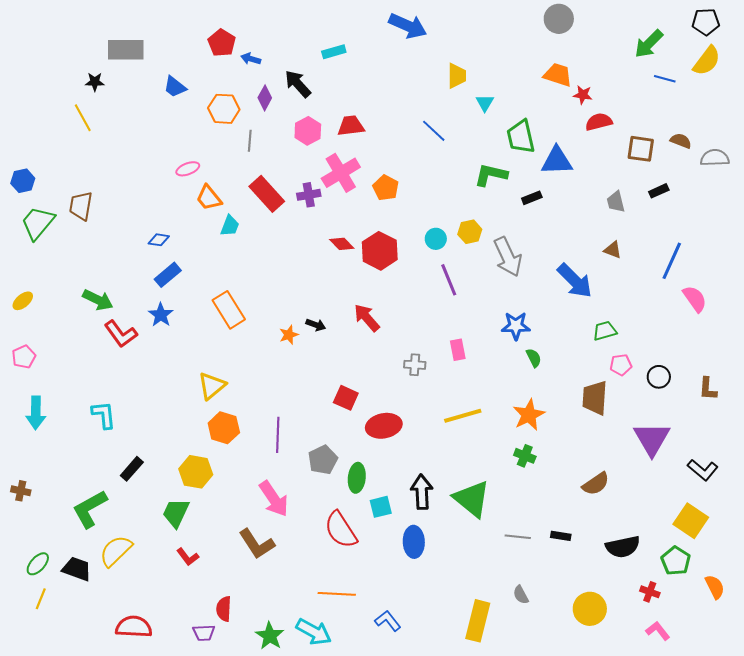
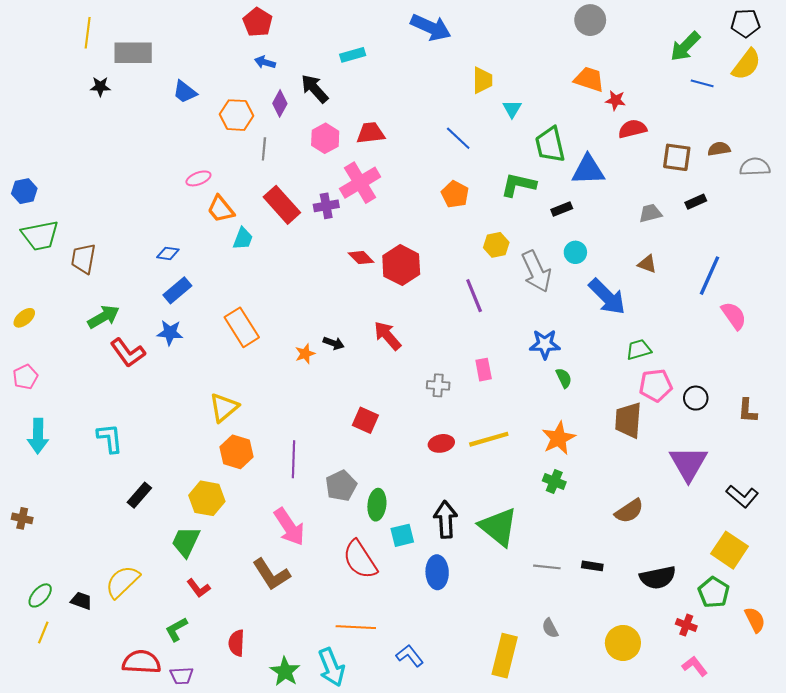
red pentagon: (222, 43) -> (258, 22), moved
yellow line: (83, 118) -> (88, 33), moved, turned 36
brown semicircle: (681, 141) -> (719, 149), turned -30
orange pentagon: (386, 188) -> (455, 194), moved
gray trapezoid: (616, 202) -> (650, 213), turned 90
brown trapezoid: (81, 206) -> (83, 259), moved
green trapezoid: (38, 223) -> (40, 235), turned -141
cyan circle: (436, 239) -> (575, 252), moved
green arrow: (98, 300) -> (103, 317), turned -56
blue star: (161, 315) -> (170, 333), turned -30
pink pentagon: (621, 365) -> (656, 385), size x1.4
red ellipse: (384, 426) -> (441, 443), moved, size x0.7
green L-shape: (90, 509) -> (176, 629), moved, size x0.6
black trapezoid: (77, 569) -> (81, 601), size x0.7
cyan arrow: (314, 632) -> (332, 667), turned 39
purple trapezoid: (204, 633) -> (182, 676), moved

